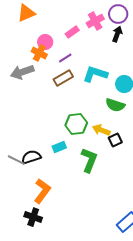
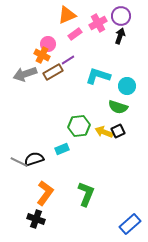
orange triangle: (26, 13) -> (67, 15), moved
brown rectangle: (63, 78) -> (53, 72), moved
black square: (115, 140) -> (118, 131), moved
green L-shape: (89, 160) -> (86, 194), moved

